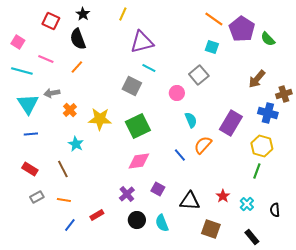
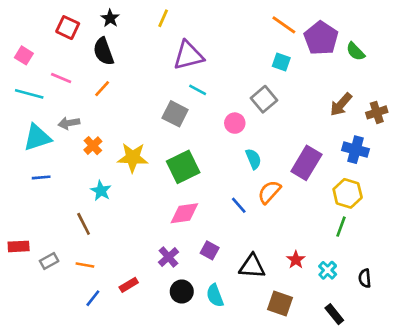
brown cross: (284, 94) -> (377, 112), moved
cyan triangle: (28, 104) -> (37, 138), turned 45
red rectangle: (30, 169) -> (19, 246), moved, turned -35

